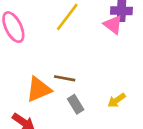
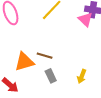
yellow arrow: (117, 100) -> (82, 76), turned -40

